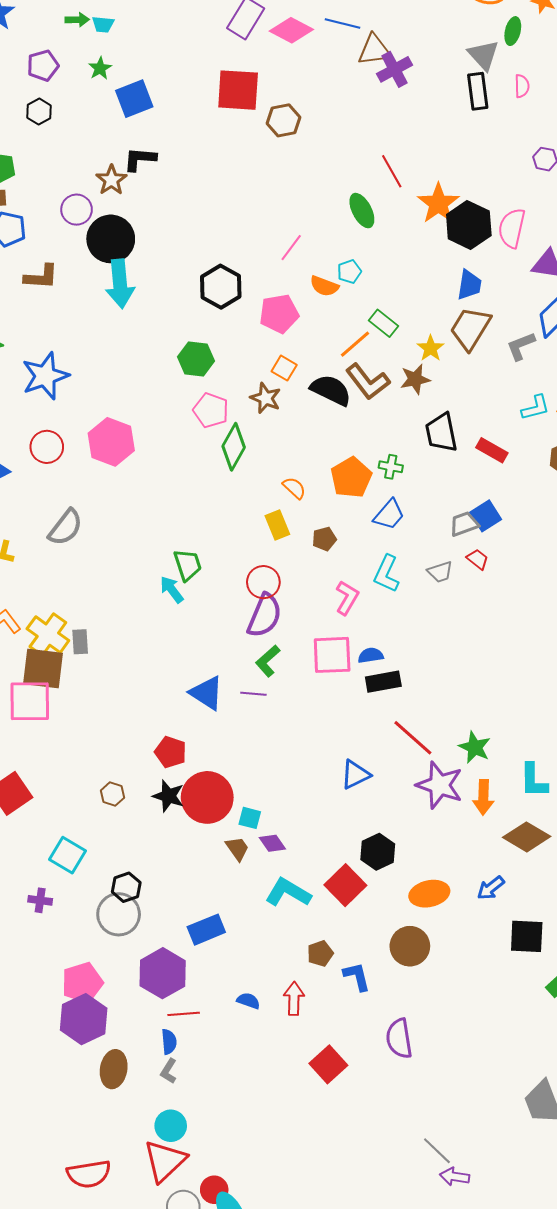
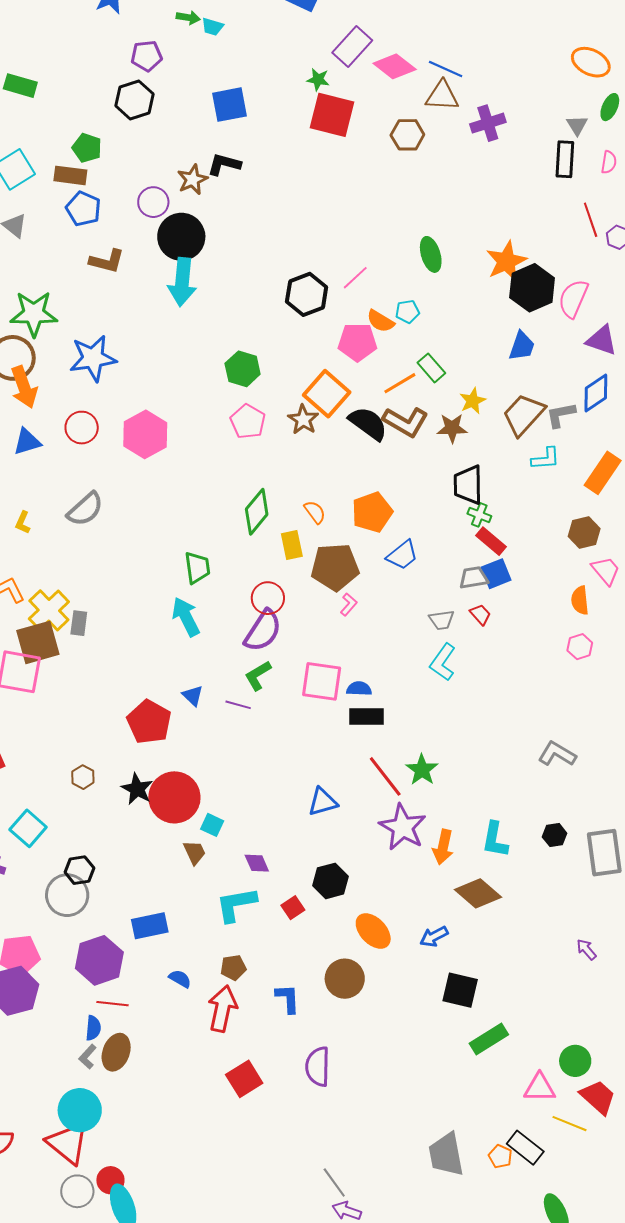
brown triangle: (374, 50) -> (442, 96), moved
gray triangle: (484, 55) -> (577, 125), size x0.7
green star: (100, 68) -> (318, 80), moved, turned 30
black hexagon: (39, 112) -> (134, 100), size x1.5
brown hexagon: (283, 120) -> (407, 135), moved
red line: (392, 171) -> (591, 220), moved
black hexagon: (221, 287) -> (307, 294), moved
pink pentagon: (279, 314) -> (357, 342), moved
brown trapezoid: (470, 328) -> (524, 415), moved
orange square: (284, 368) -> (327, 394), size x1.8
brown L-shape: (368, 382) -> (405, 422), turned -33
cyan L-shape: (536, 408) -> (546, 459), moved
green diamond: (234, 447) -> (257, 512), moved
red rectangle: (492, 450) -> (491, 541), moved
green cross: (391, 467) -> (479, 515), moved
brown pentagon: (324, 539) -> (335, 567), size x2.0
cyan L-shape: (386, 574) -> (443, 662), moved
cyan arrow: (172, 590) -> (186, 617), moved, size x1.4
pink L-shape: (347, 598) -> (349, 604), moved, size x0.7
brown square: (43, 669) -> (38, 642), turned -33
blue triangle: (207, 693) -> (193, 696), size x0.6
green star: (475, 747) -> (422, 770), moved
red pentagon: (171, 752) -> (149, 722), moved, size x1.4
purple diamond: (272, 843) -> (257, 863), moved
red square: (345, 885) -> (293, 908), size x0.6
cyan L-shape: (288, 893) -> (236, 904), turned -51
orange ellipse: (429, 894) -> (373, 931), turned 48
brown pentagon: (320, 954) -> (233, 967), moved
red arrow: (294, 999) -> (222, 1009), size x1.4
blue semicircle: (248, 1001) -> (180, 979), moved
brown ellipse: (114, 1069) -> (116, 1052), moved
cyan circle: (171, 1126) -> (80, 1110), size x1.4
red triangle: (165, 1161) -> (68, 1143), turned -48

